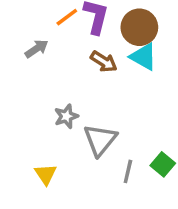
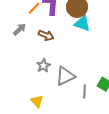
brown arrow: (104, 62) -> (46, 35), moved
gray triangle: (100, 140) -> (65, 76), turned 35

